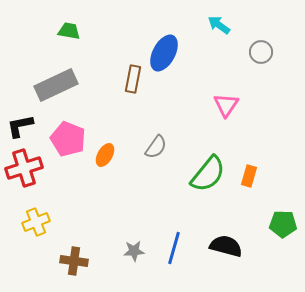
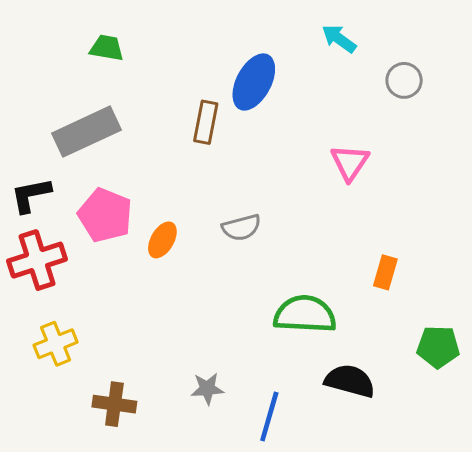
gray semicircle: (156, 147) -> (241, 228), turned 40
green semicircle: (208, 174) -> (305, 314), moved, turned -126
blue line: (174, 248) -> (269, 416), moved

